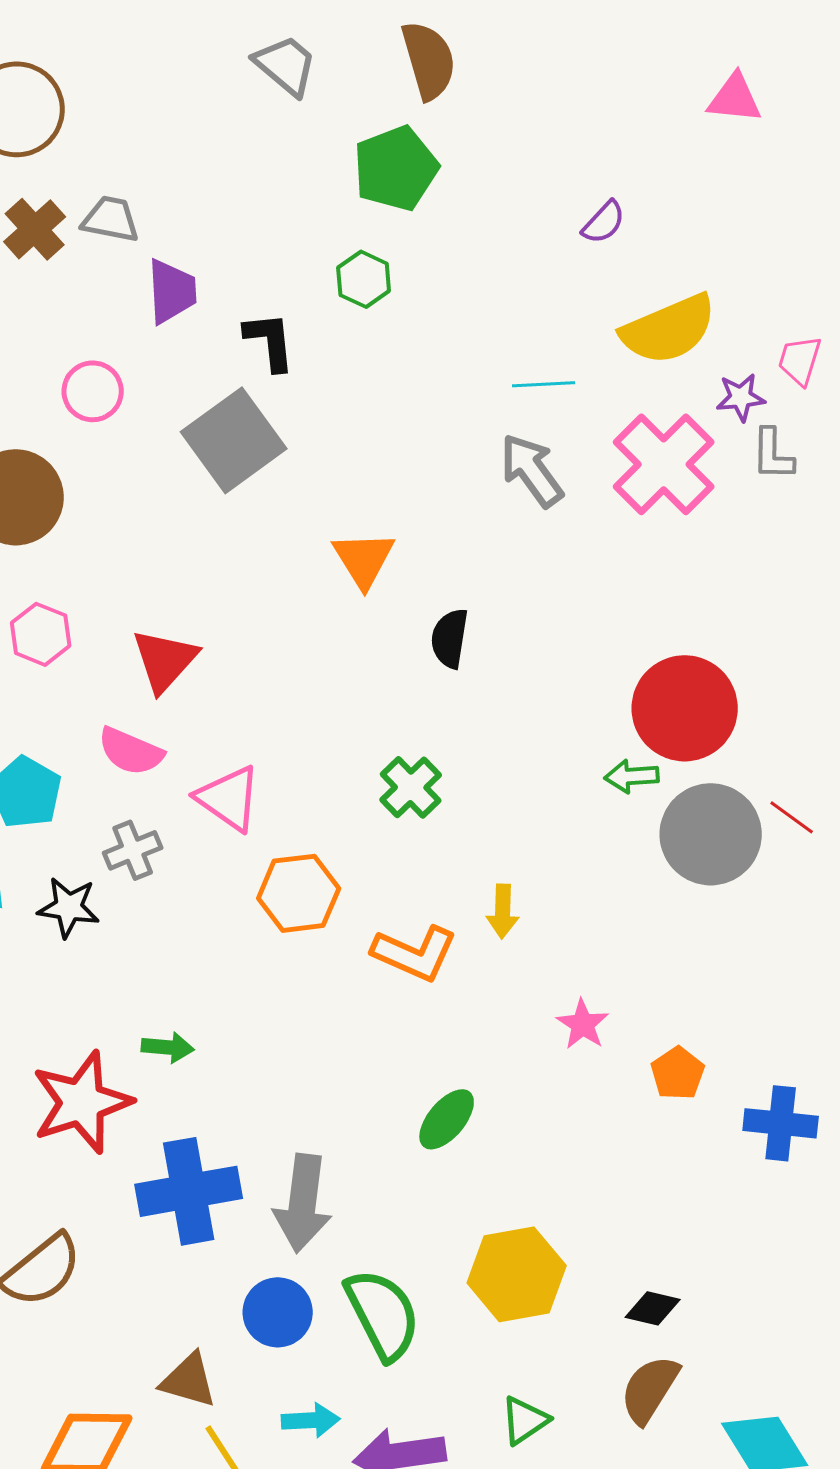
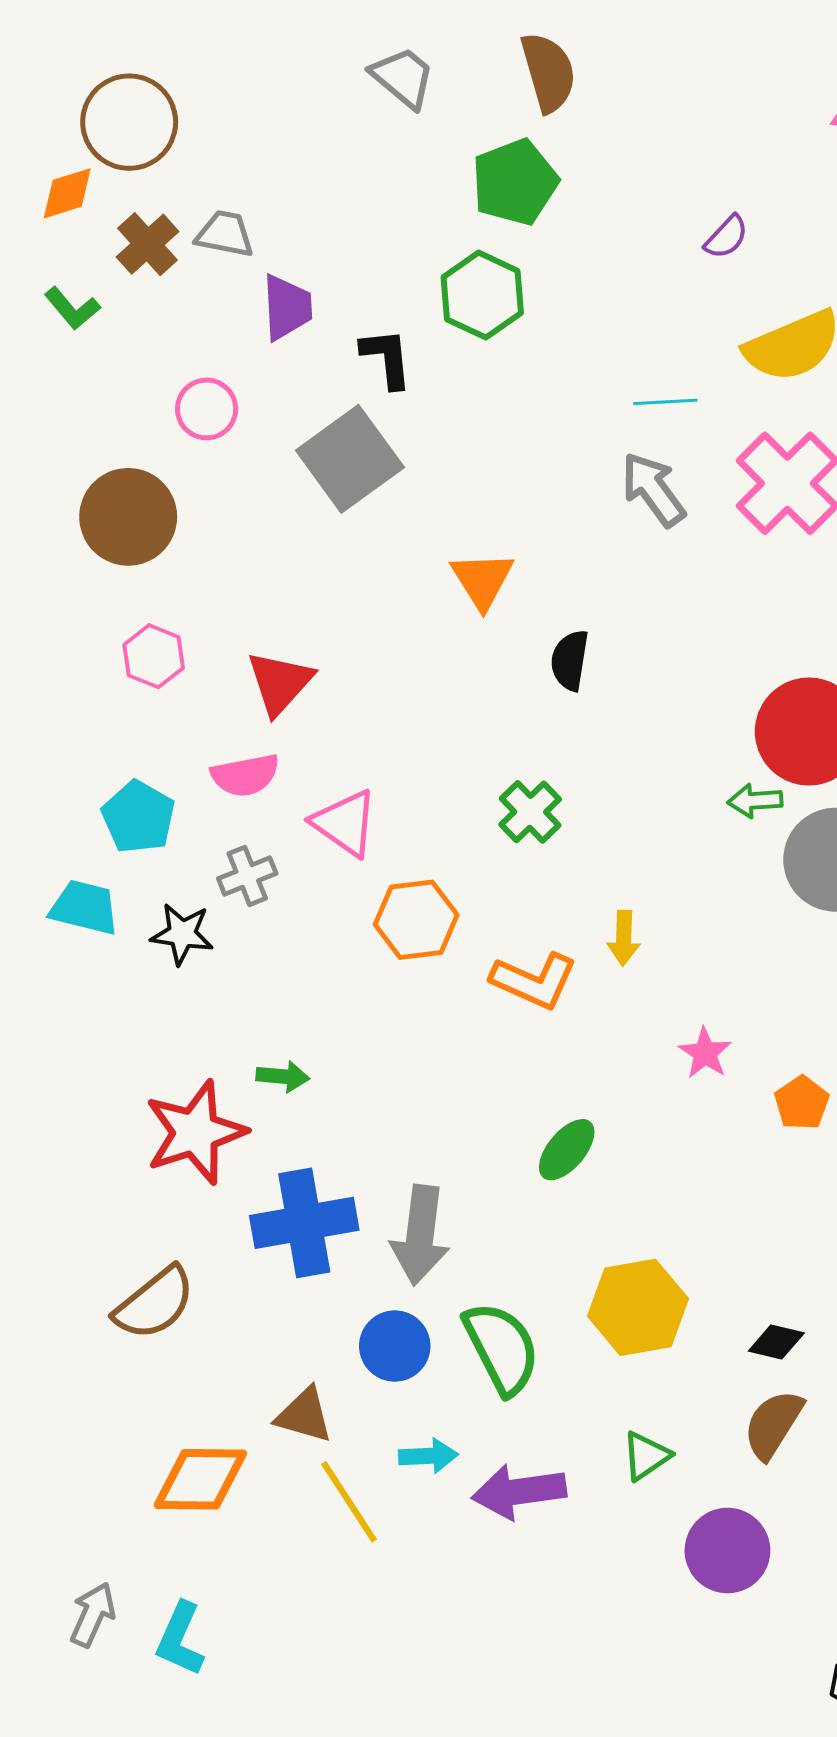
green hexagon: (364, 279) -> (482, 295), size x1.5
pink semicircle: (131, 751) -> (245, 775), turned -34

